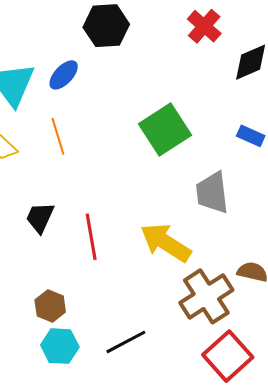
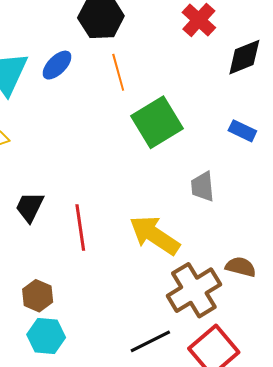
orange line: (58, 136) -> (118, 72), moved
gray trapezoid: (212, 193) -> (202, 187), size x0.7
black line: (126, 342) -> (150, 341), moved

